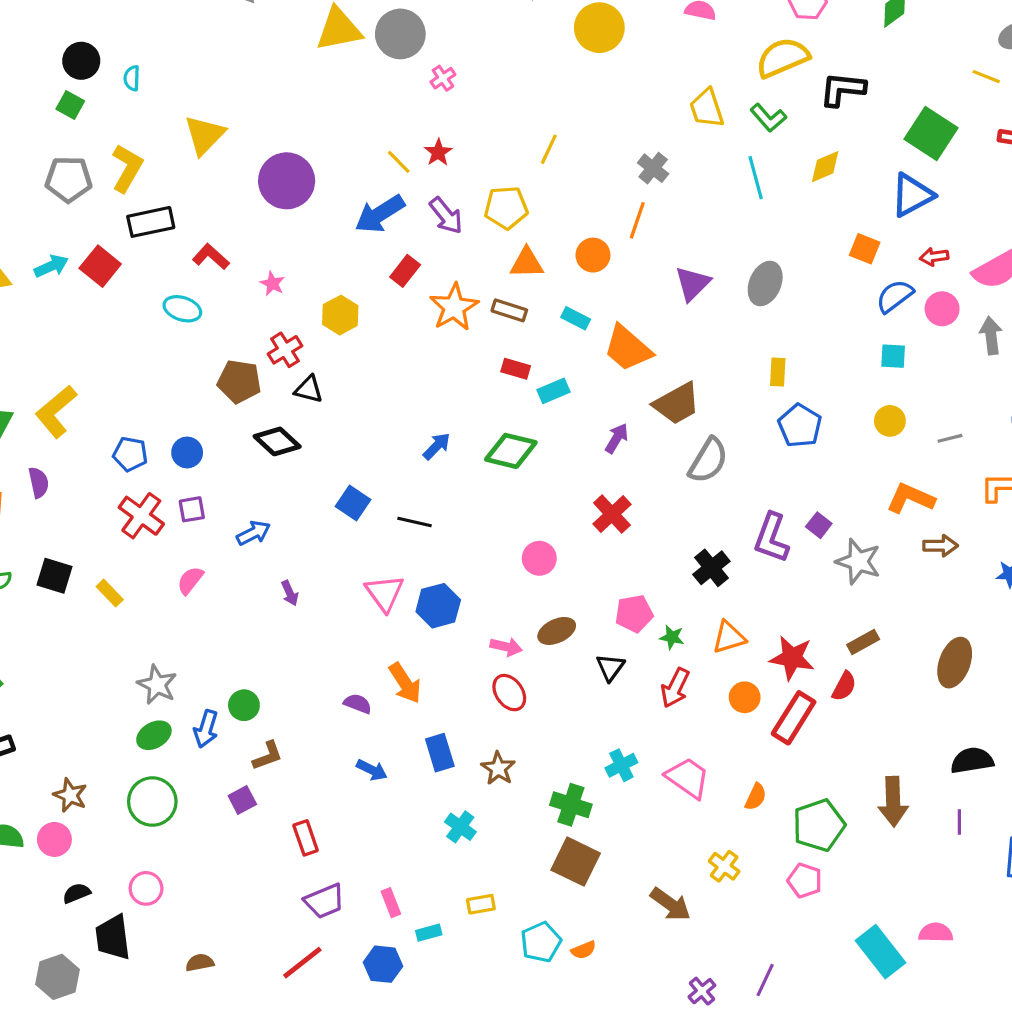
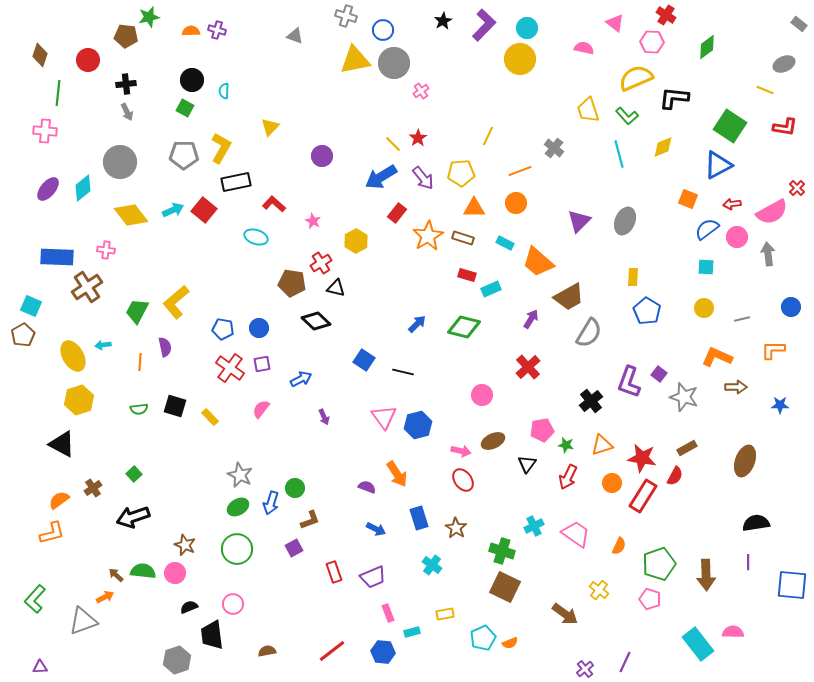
yellow triangle: (204, 135) -> (270, 127), size x0.7
purple circle: (287, 181) -> (322, 156), size x0.6
orange line: (637, 220) -> (520, 171), moved, turned 50
brown arrow: (893, 802) -> (706, 575), moved
purple trapezoid: (324, 901) -> (373, 577), moved

